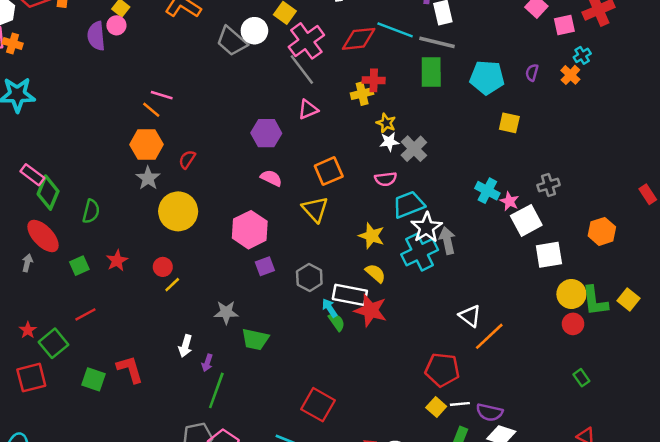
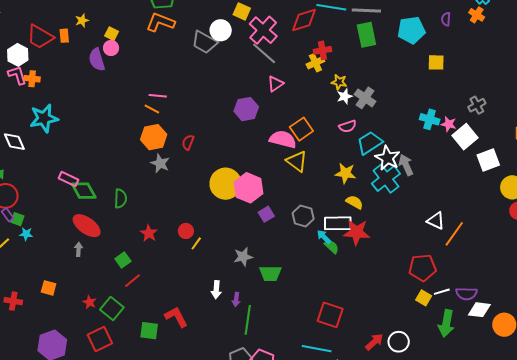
pink semicircle: (271, 178) -> (283, 139), moved, size x1.5
green diamond: (48, 193) -> (84, 191), turned -40
yellow circle: (178, 211) -> (226, 184), moved
green square: (79, 266) -> (123, 260), moved

